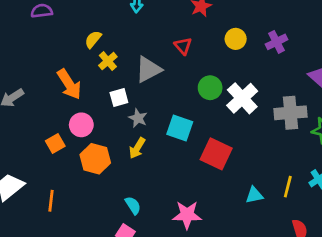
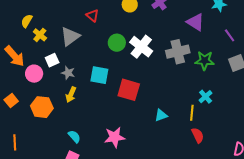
pink circle: (81, 125) -> (34, 74), moved
yellow line: (288, 187) -> (192, 113), moved

